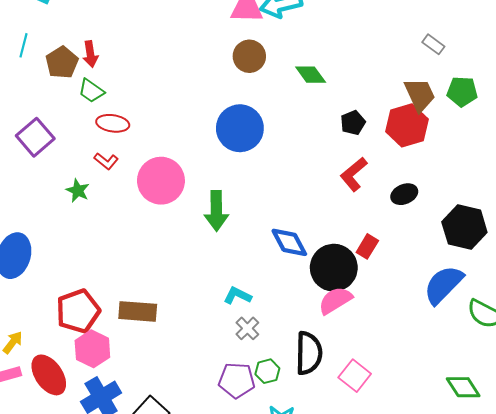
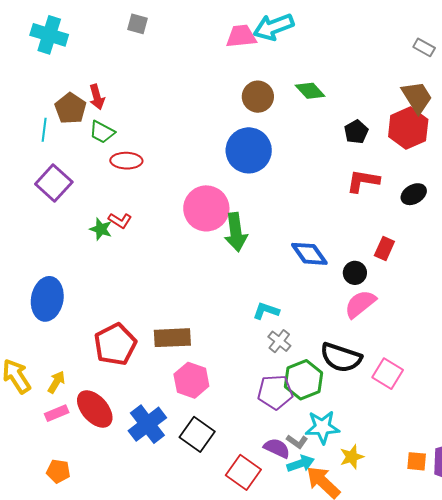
cyan line: (23, 45) -> (44, 130), moved
brown circle: (249, 56) -> (258, 97), moved
red L-shape: (106, 161) -> (120, 221), moved
red L-shape: (354, 174) -> (363, 181), turned 56
pink circle: (161, 181) -> (206, 208), moved
black circle: (334, 268) -> (355, 273), size x0.5
pink hexagon: (92, 349) -> (191, 380), moved
black semicircle: (309, 353) -> (341, 358), turned 114
green hexagon: (267, 371) -> (303, 380), size x1.6

